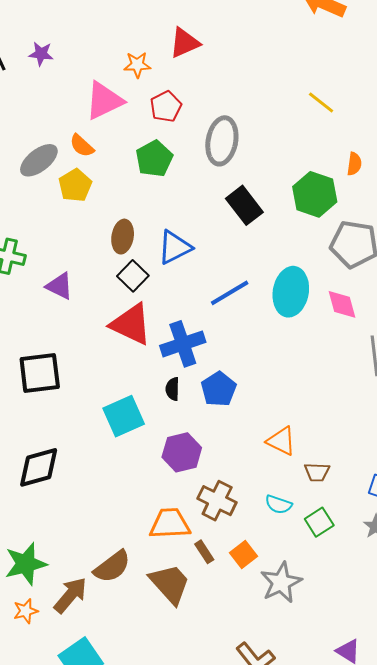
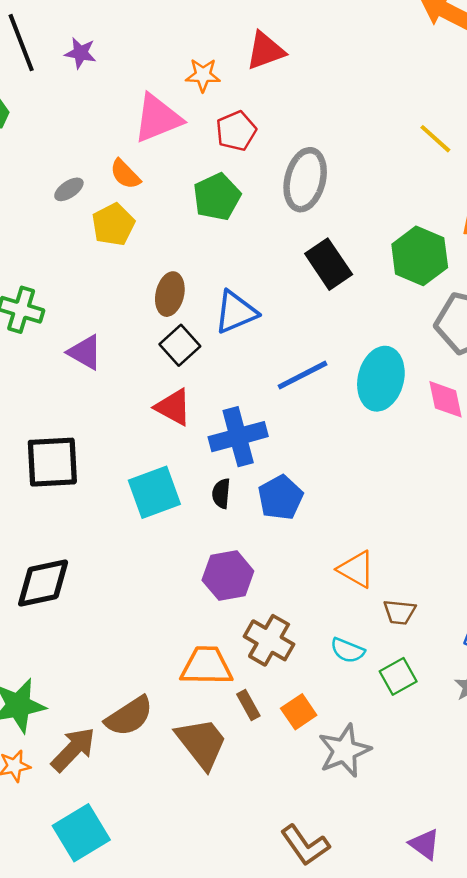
gray ellipse: (39, 160) -> (69, 189), size x0.6
red triangle: (131, 324) -> (173, 407), size x0.7
cyan square: (124, 416) -> (154, 492), moved

